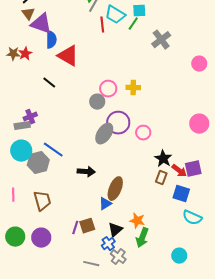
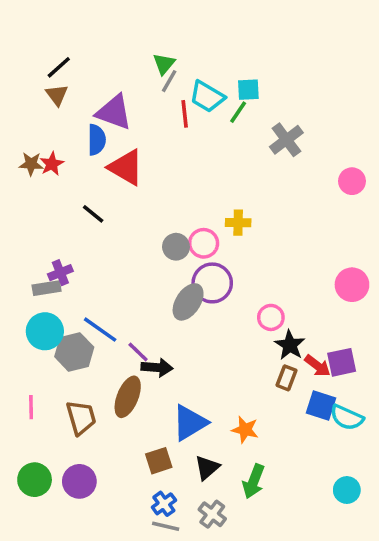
purple triangle: (41, 24) -> (114, 112), moved
pink circle: (108, 89) -> (204, 243), moved
pink circle: (143, 133) -> (271, 317), moved
brown ellipse: (115, 189) -> (128, 397), moved
blue triangle: (105, 204) -> (190, 423), size x1.6
cyan semicircle: (192, 218) -> (347, 418), moved
orange star: (137, 221) -> (245, 430), moved
purple line: (75, 228) -> (138, 352), moved, turned -64
blue cross: (108, 244) -> (164, 504), moved
cyan circle: (179, 256) -> (347, 490), moved

